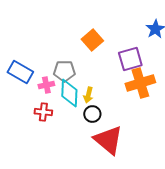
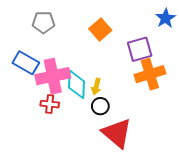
gray pentagon: (64, 71) -> (43, 22), moved
pink cross: (46, 85) -> (53, 76), size x2.0

